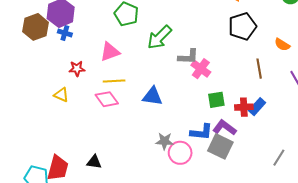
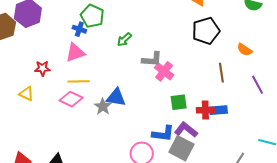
blue cross: (65, 33) -> (79, 29), moved
green arrow: (160, 37) -> (124, 40), size x0.6
pink diamond: (107, 99) -> (71, 99), turned -30
blue rectangle: (257, 107) -> (218, 110), turned 42
gray star: (165, 141) -> (103, 106), moved, turned 30

